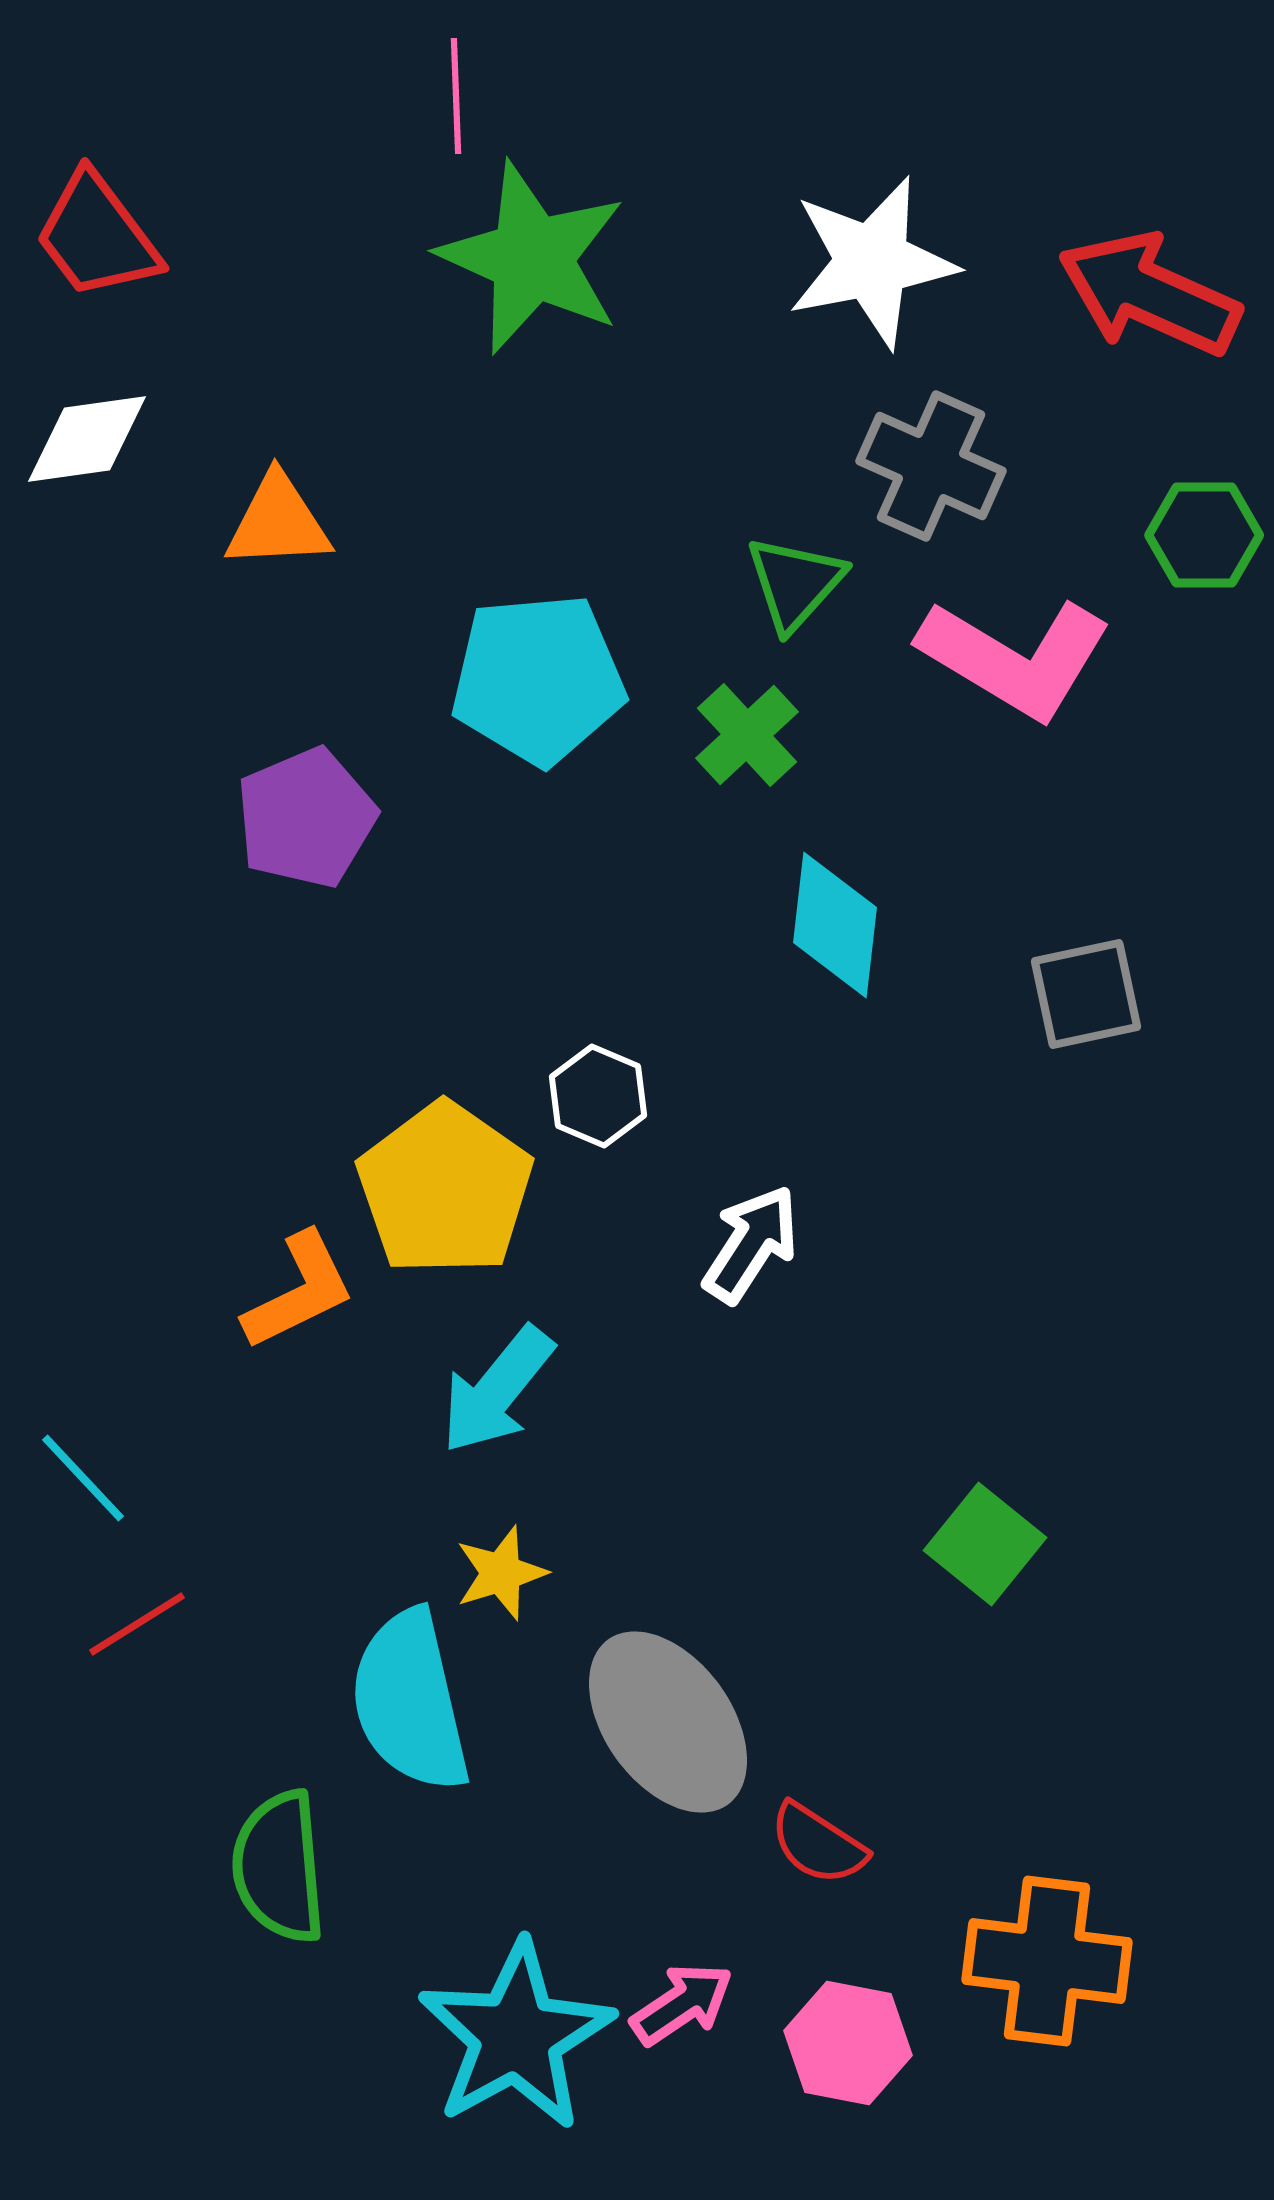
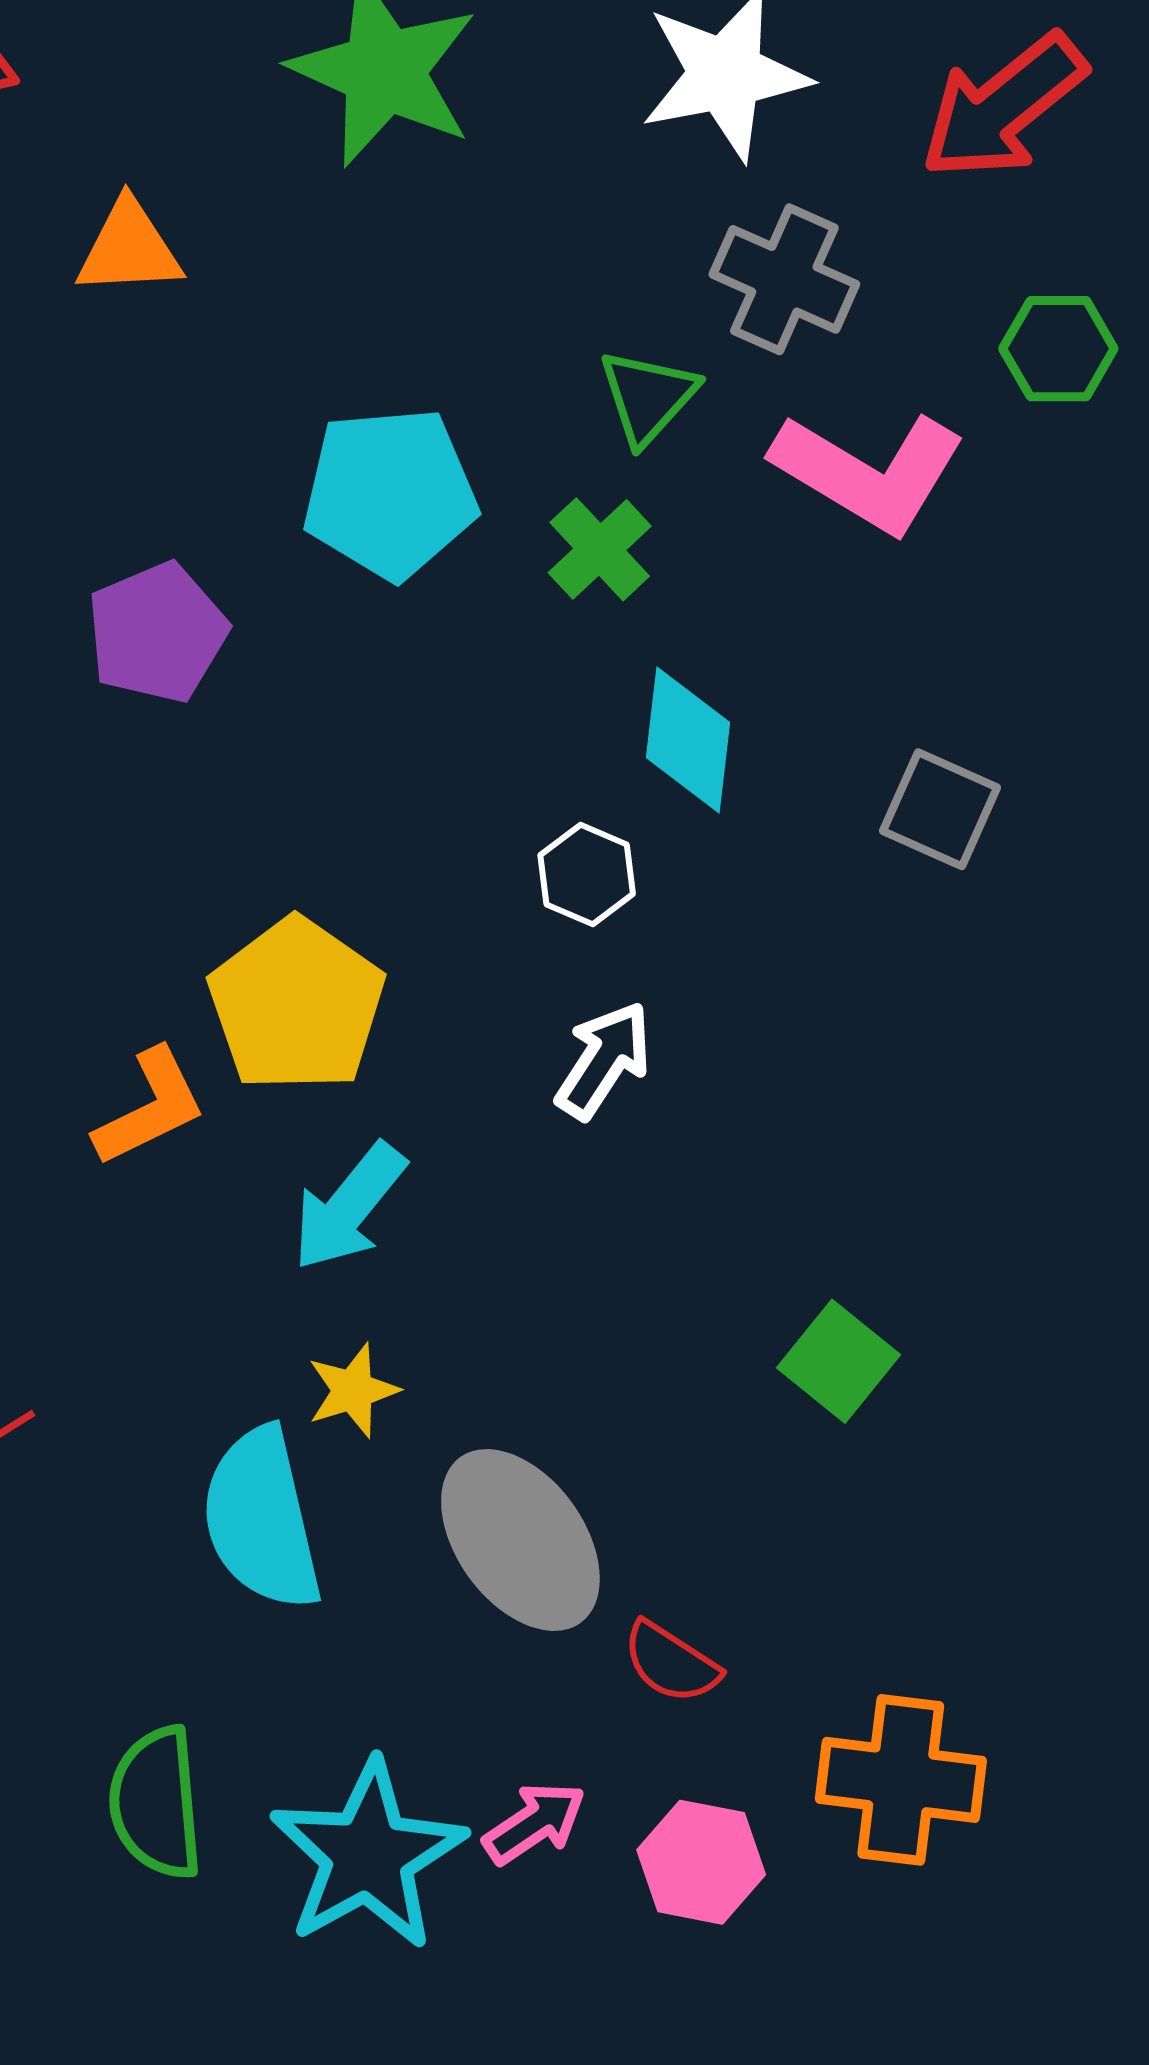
red arrow: (1149, 294) -> (1003, 107), turned -63
orange triangle: (278, 522) -> (129, 248), moved
gray square: (1086, 994) -> (940, 809), turned 36
white hexagon: (598, 1096) -> (587, 875), moved
green semicircle: (279, 1867) -> (156, 1803), moved

